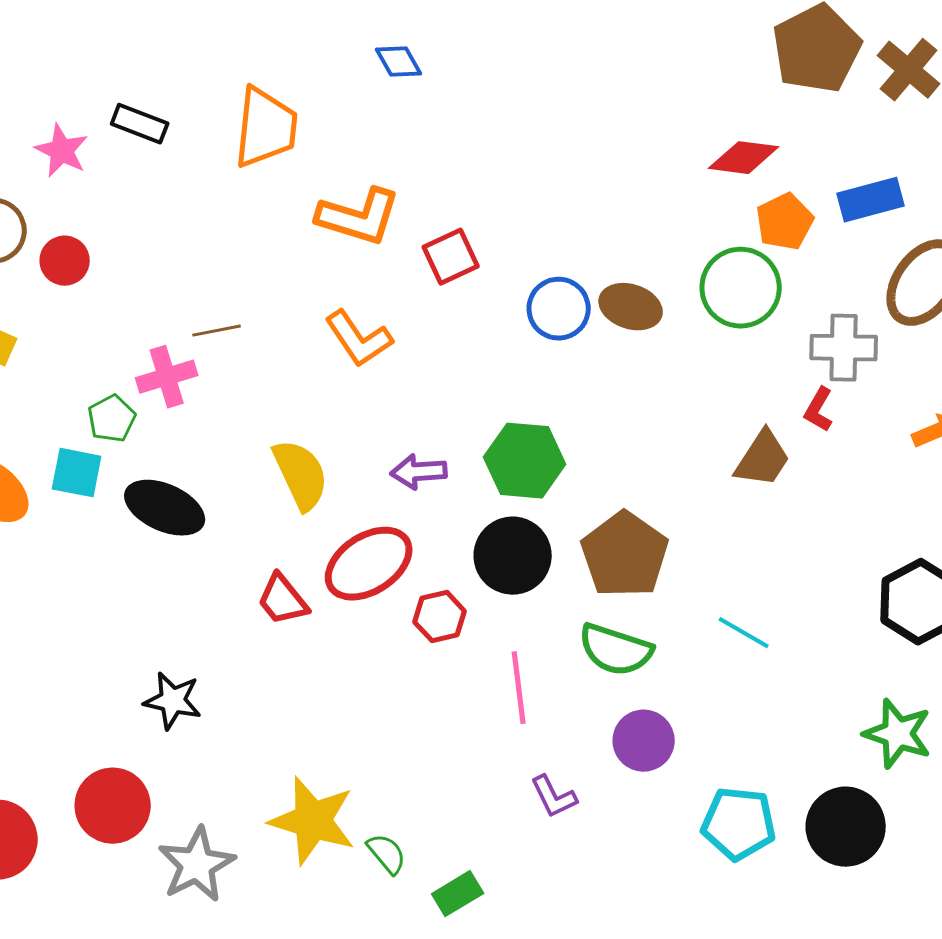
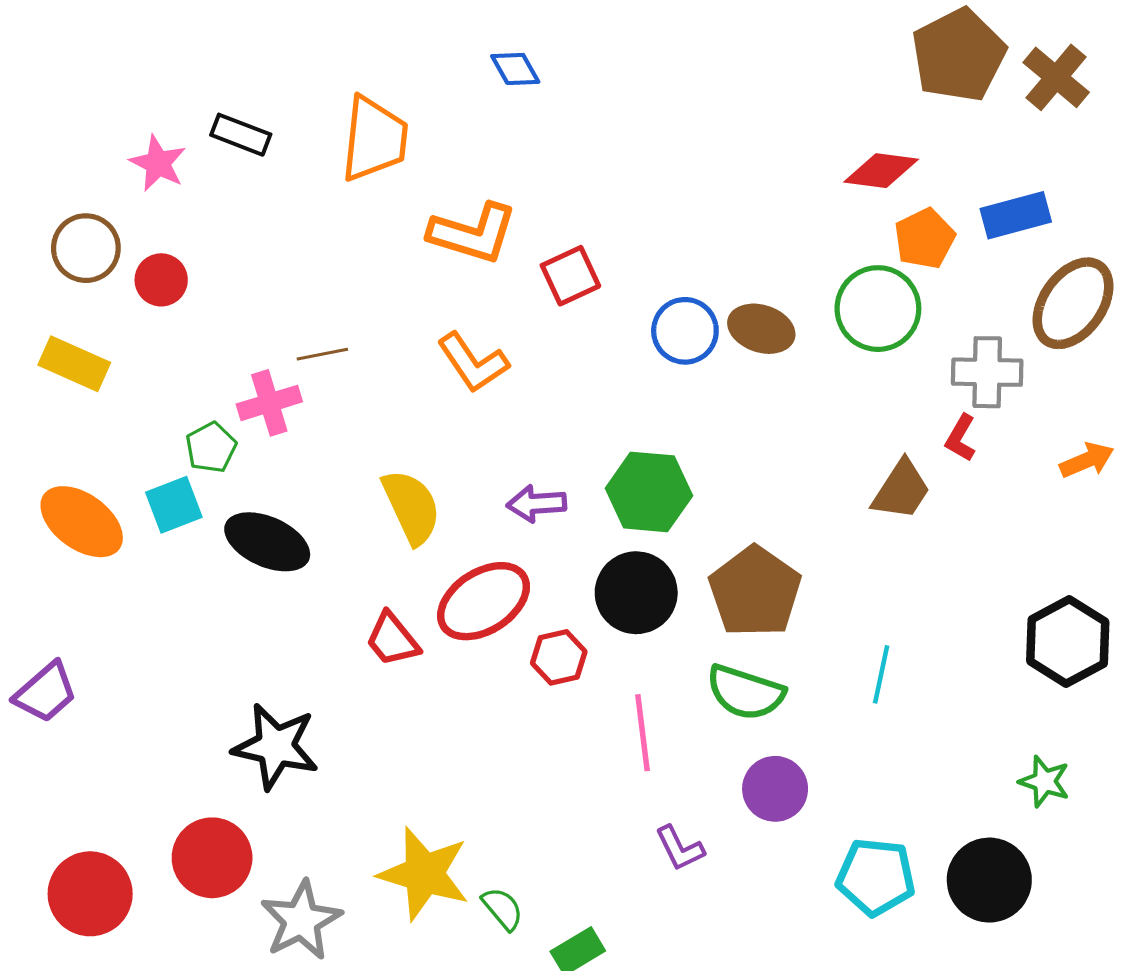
cyan square: (77, 473) -> (174, 505), turned -32
cyan line: (744, 633) -> (881, 674), turned 72
black star: (173, 701) -> (276, 746), size x1.4
green star: (898, 734) -> (1044, 781), size x0.7

